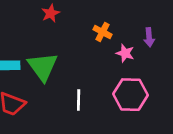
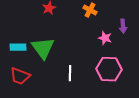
orange cross: (102, 32) -> (90, 10), moved

